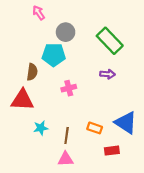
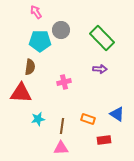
cyan pentagon: (54, 55) -> (40, 41), moved
blue triangle: (126, 123) -> (117, 114), size x0.7

